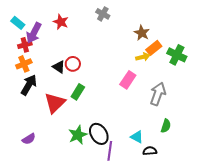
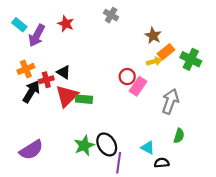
red cross: (25, 45) -> (46, 80), moved
red circle: (73, 64) -> (127, 77), moved
green rectangle: (78, 92) -> (84, 99), turned 63
red triangle: (55, 103) -> (67, 96), moved
purple semicircle: (29, 139) -> (31, 150), size x1.6

